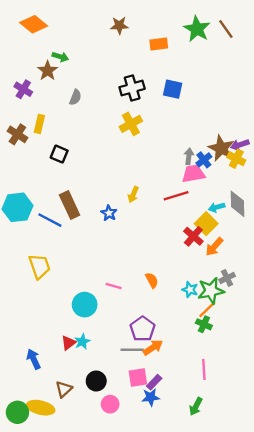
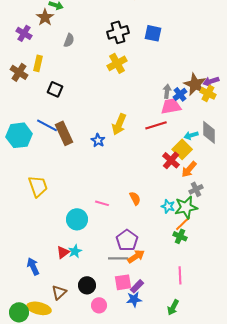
yellow arrow: (133, 195) -> (119, 124), size x1.5
blue line: (50, 220) -> (47, 125), moved
gray cross: (227, 278) -> (196, 189), moved

